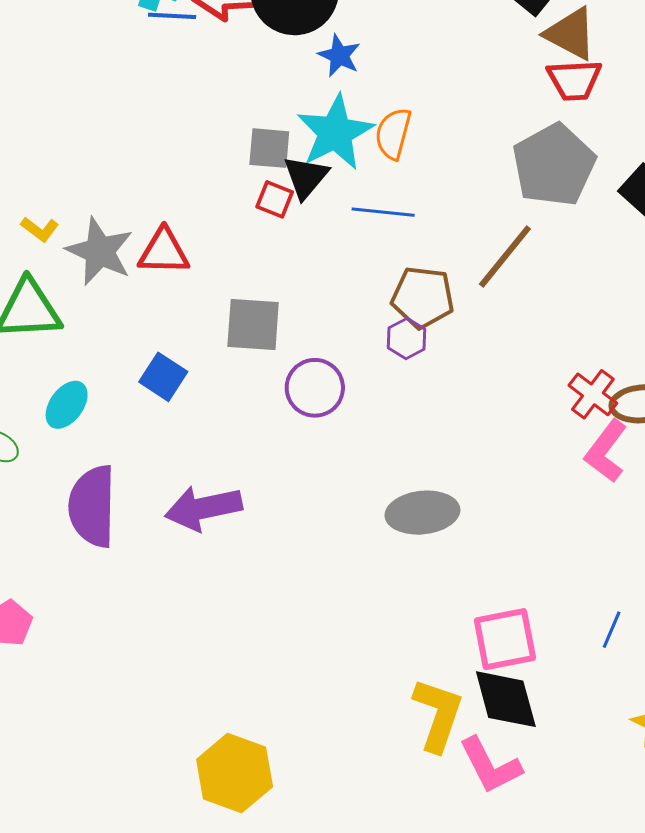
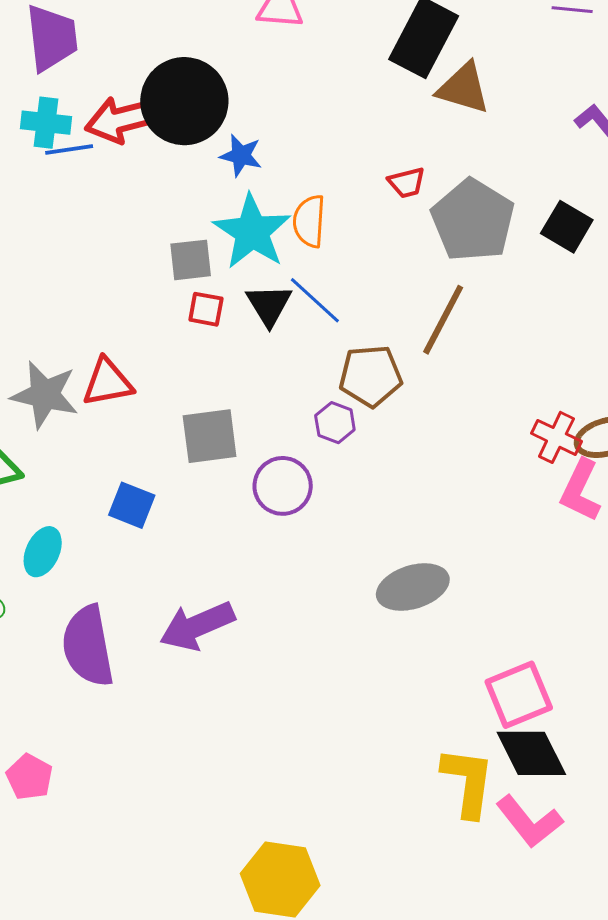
red trapezoid: (574, 80) -> (407, 183), moved, size x0.7
black triangle: (306, 177) -> (269, 305), moved
blue line: (383, 212) -> (315, 300), turned 48
purple hexagon: (407, 339) -> (335, 423), moved

